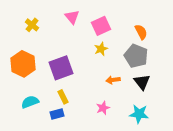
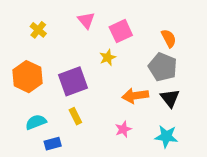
yellow star: (101, 49) -> (108, 57), moved
orange arrow: (113, 80) -> (135, 96), size x1.5
blue rectangle: (57, 114) -> (53, 144), moved

